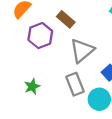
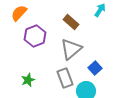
brown rectangle: (66, 19) -> (71, 22), moved

